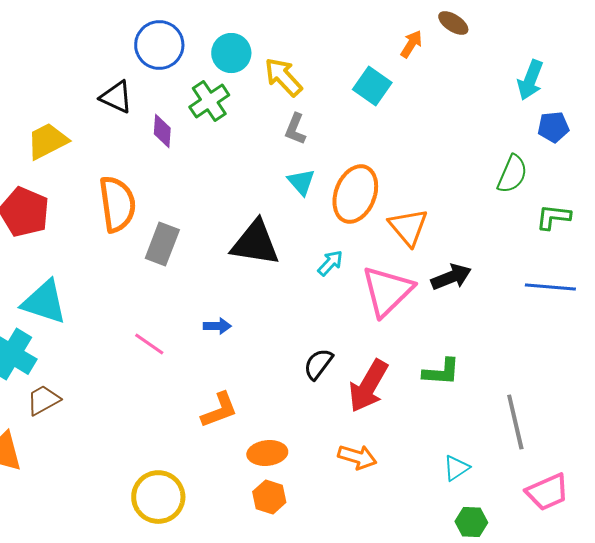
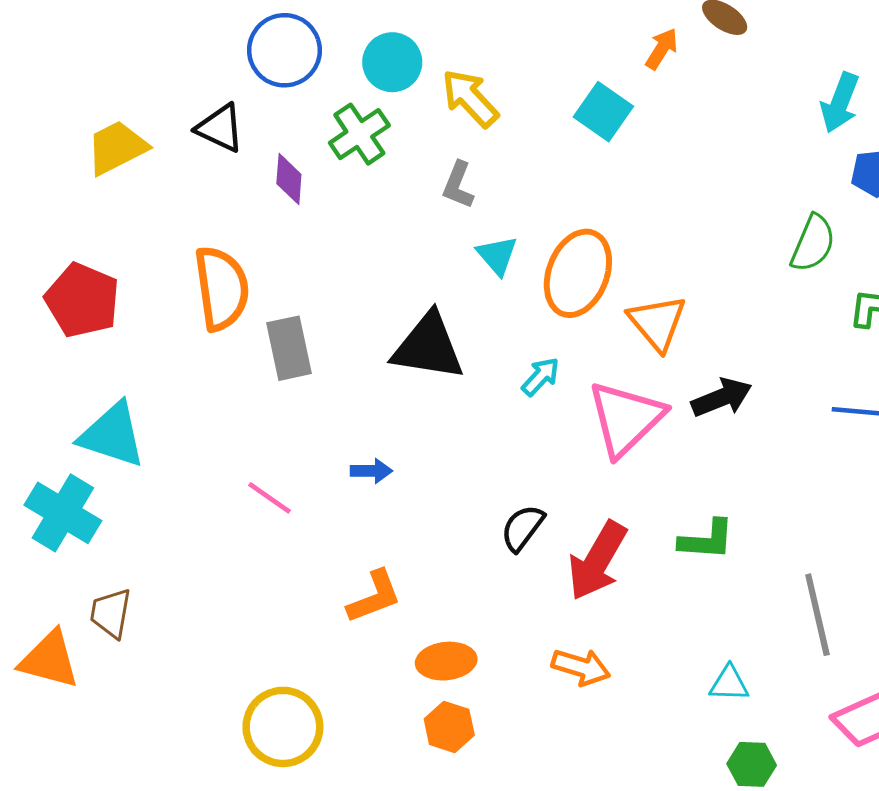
gray L-shape: (295, 129) -> (458, 185), moved
yellow trapezoid: (47, 141) -> (117, 148), moved
gray rectangle: (162, 244) -> (289, 348), turned -33
brown trapezoid: (43, 400) -> (111, 613), moved, turned -51
cyan triangle: (456, 468) -> (729, 684), turned 36

